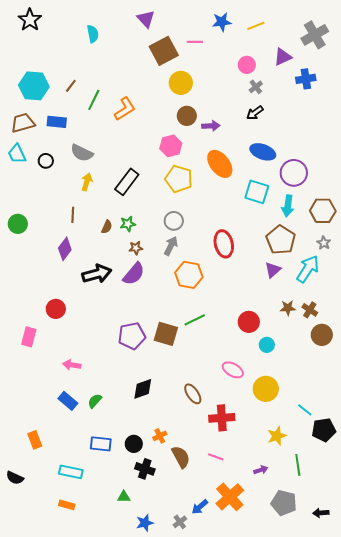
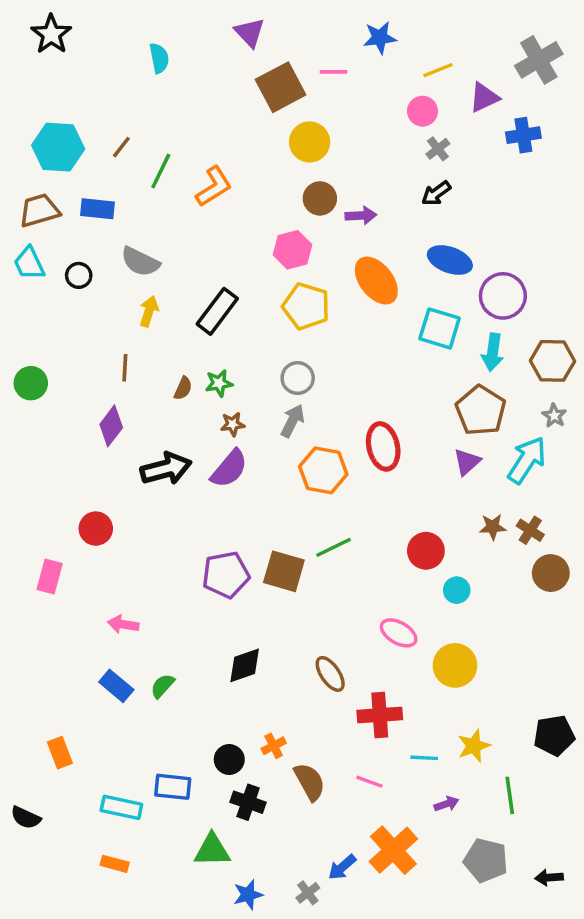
yellow line: (256, 26) -> (438, 70), moved
red ellipse: (224, 244) -> (383, 446), moved
cyan line: (305, 410) -> (424, 758), moved, turned -35
blue rectangle: (101, 444) -> (173, 787), moved
green triangle: (124, 497) -> (212, 850), size x1.6

